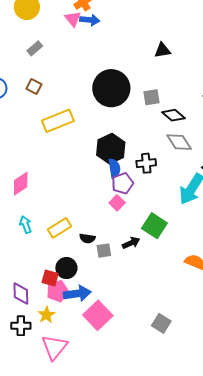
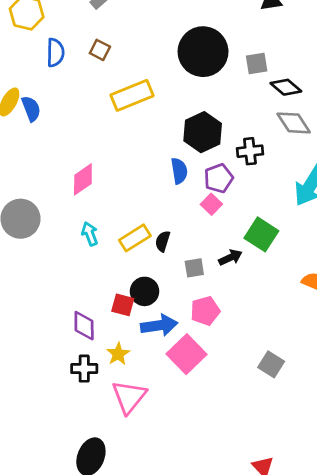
blue semicircle: (114, 168) -> (179, 171), moved
black semicircle: (87, 238) -> (163, 241), moved, turned 98
pink pentagon: (57, 291) -> (205, 311), moved

